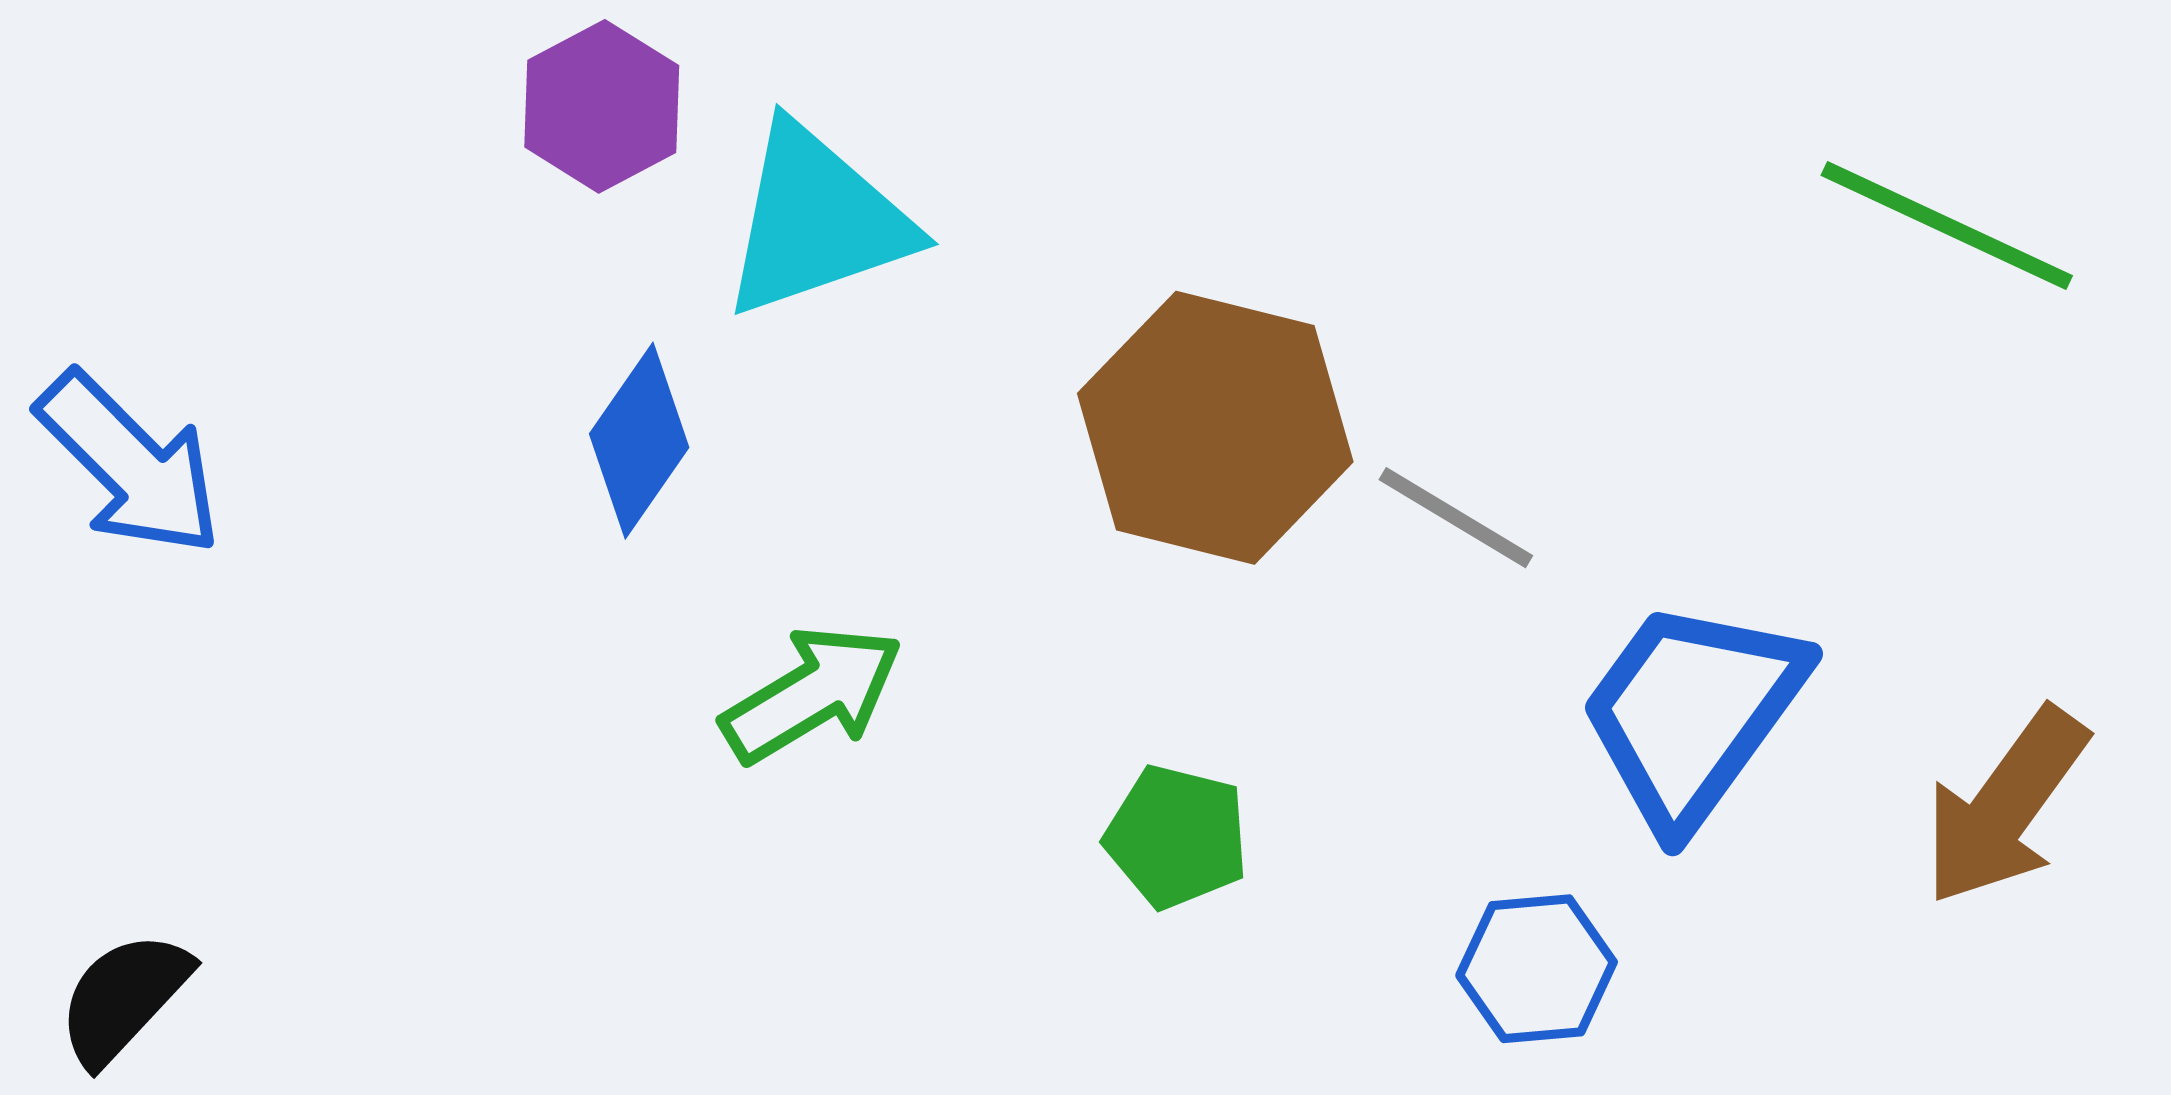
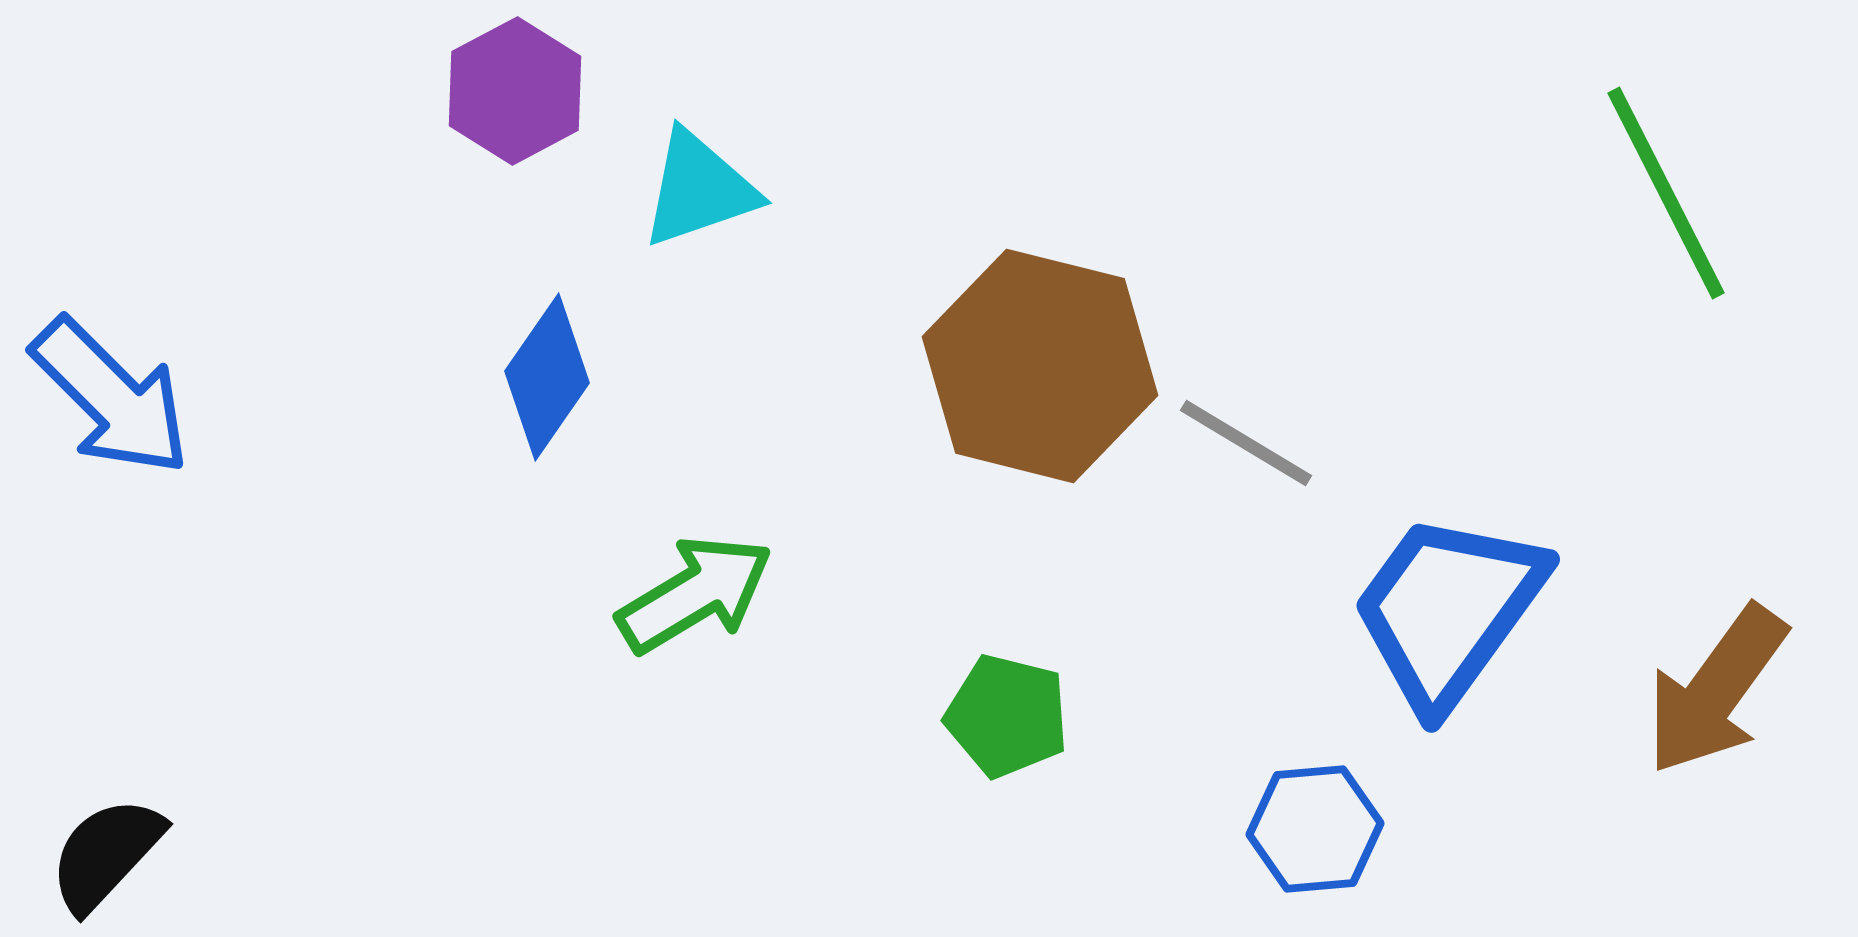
cyan triangle: (817, 221) -> (699, 189), size x0.7
green line: (1947, 226) -> (1666, 193), turned 38

